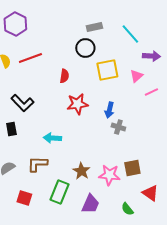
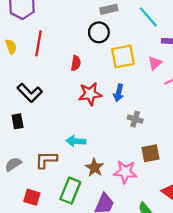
red line: (30, 58) -> (38, 43), turned -60
blue arrow: (109, 110) -> (119, 93), moved
cyan arrow: (52, 138) -> (76, 141), moved
brown square: (132, 168) -> (151, 153), moved

